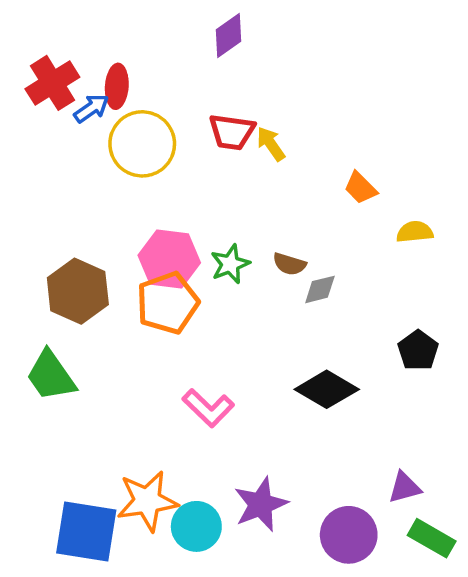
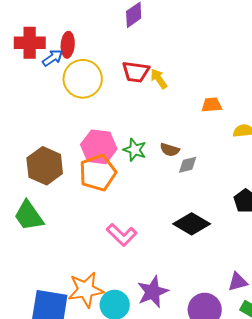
red cross: (52, 83) -> (30, 43), turned 32
orange trapezoid: (361, 188) -> (212, 105), turned 130
green star: (230, 264) -> (135, 150), turned -30

